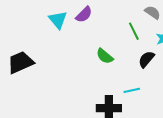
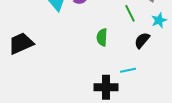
green semicircle: (105, 56) -> (102, 37), turned 54

